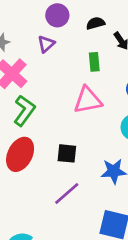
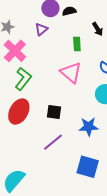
black semicircle: (96, 23) -> (69, 11), moved
pink triangle: (88, 100) -> (71, 73), turned 50

